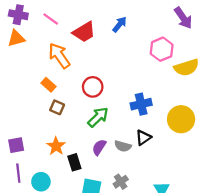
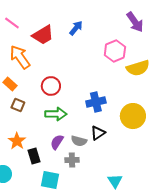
green arrow: (98, 117) -> (56, 114), turned 45
gray cross: (121, 182) -> (72, 160), moved, turned 32

